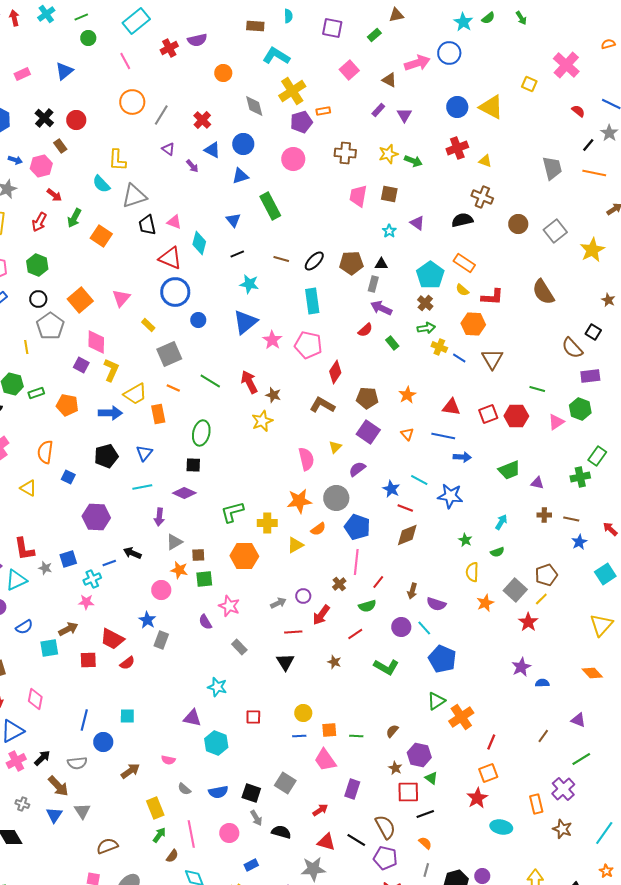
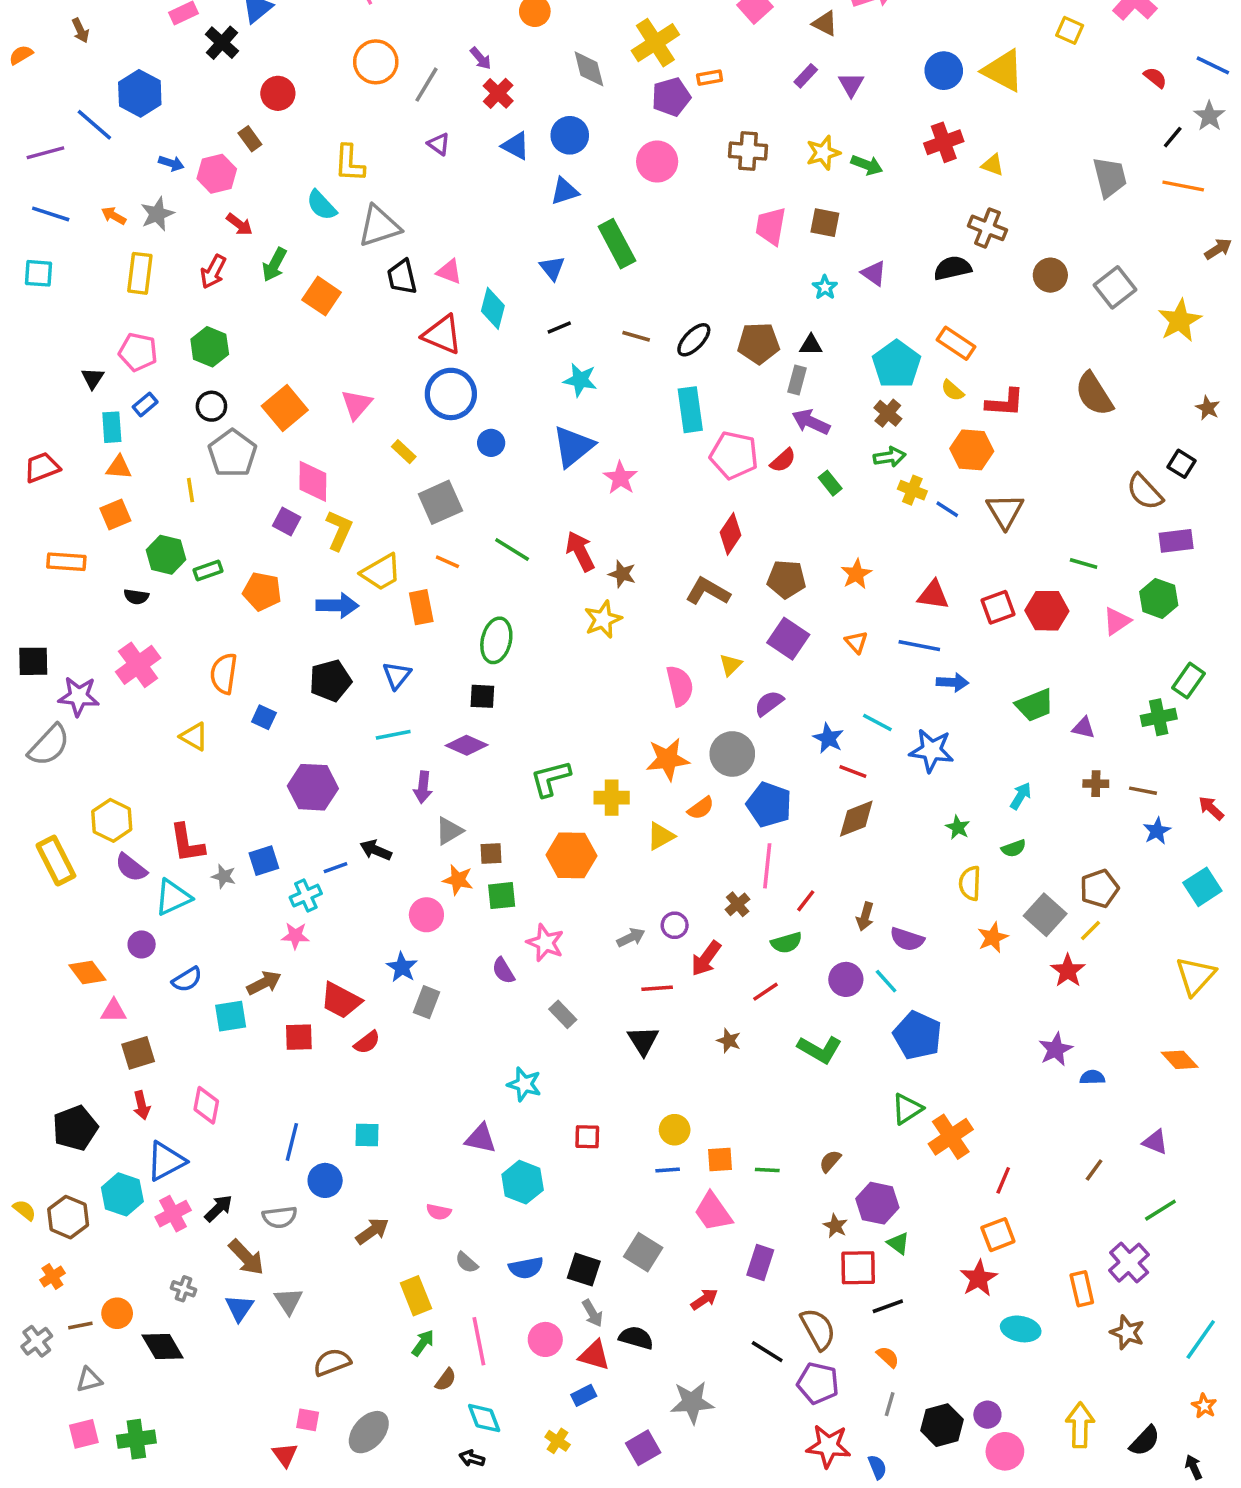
black cross: (44, 118) -> (222, 43), moved
purple arrow: (192, 166) -> (481, 58), moved
pink pentagon: (308, 345) -> (734, 455), moved
red triangle: (326, 842) -> (594, 1355), moved

